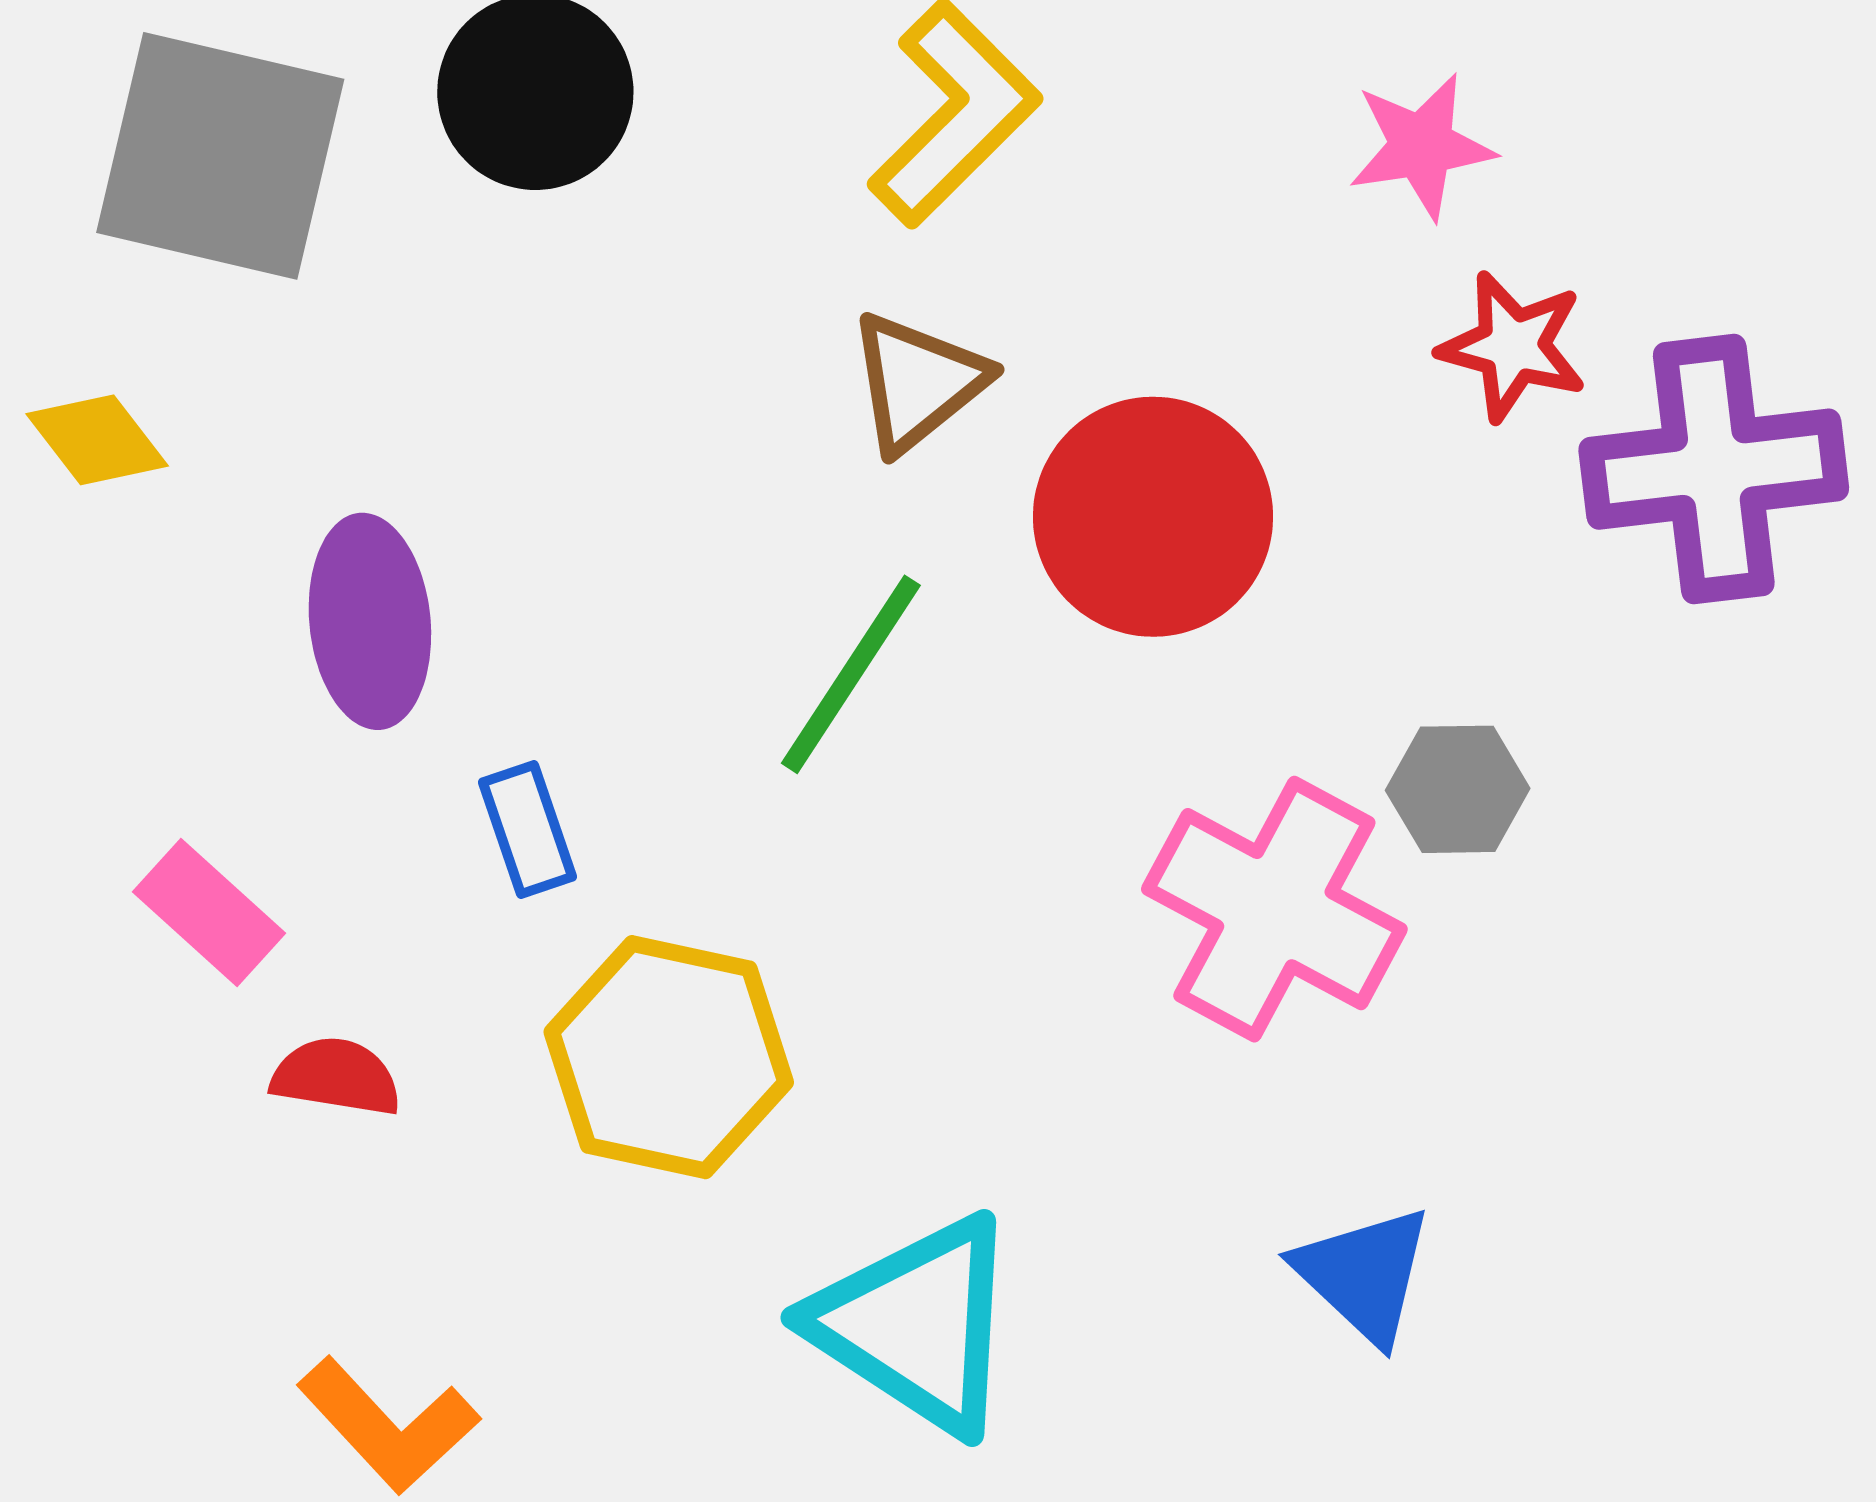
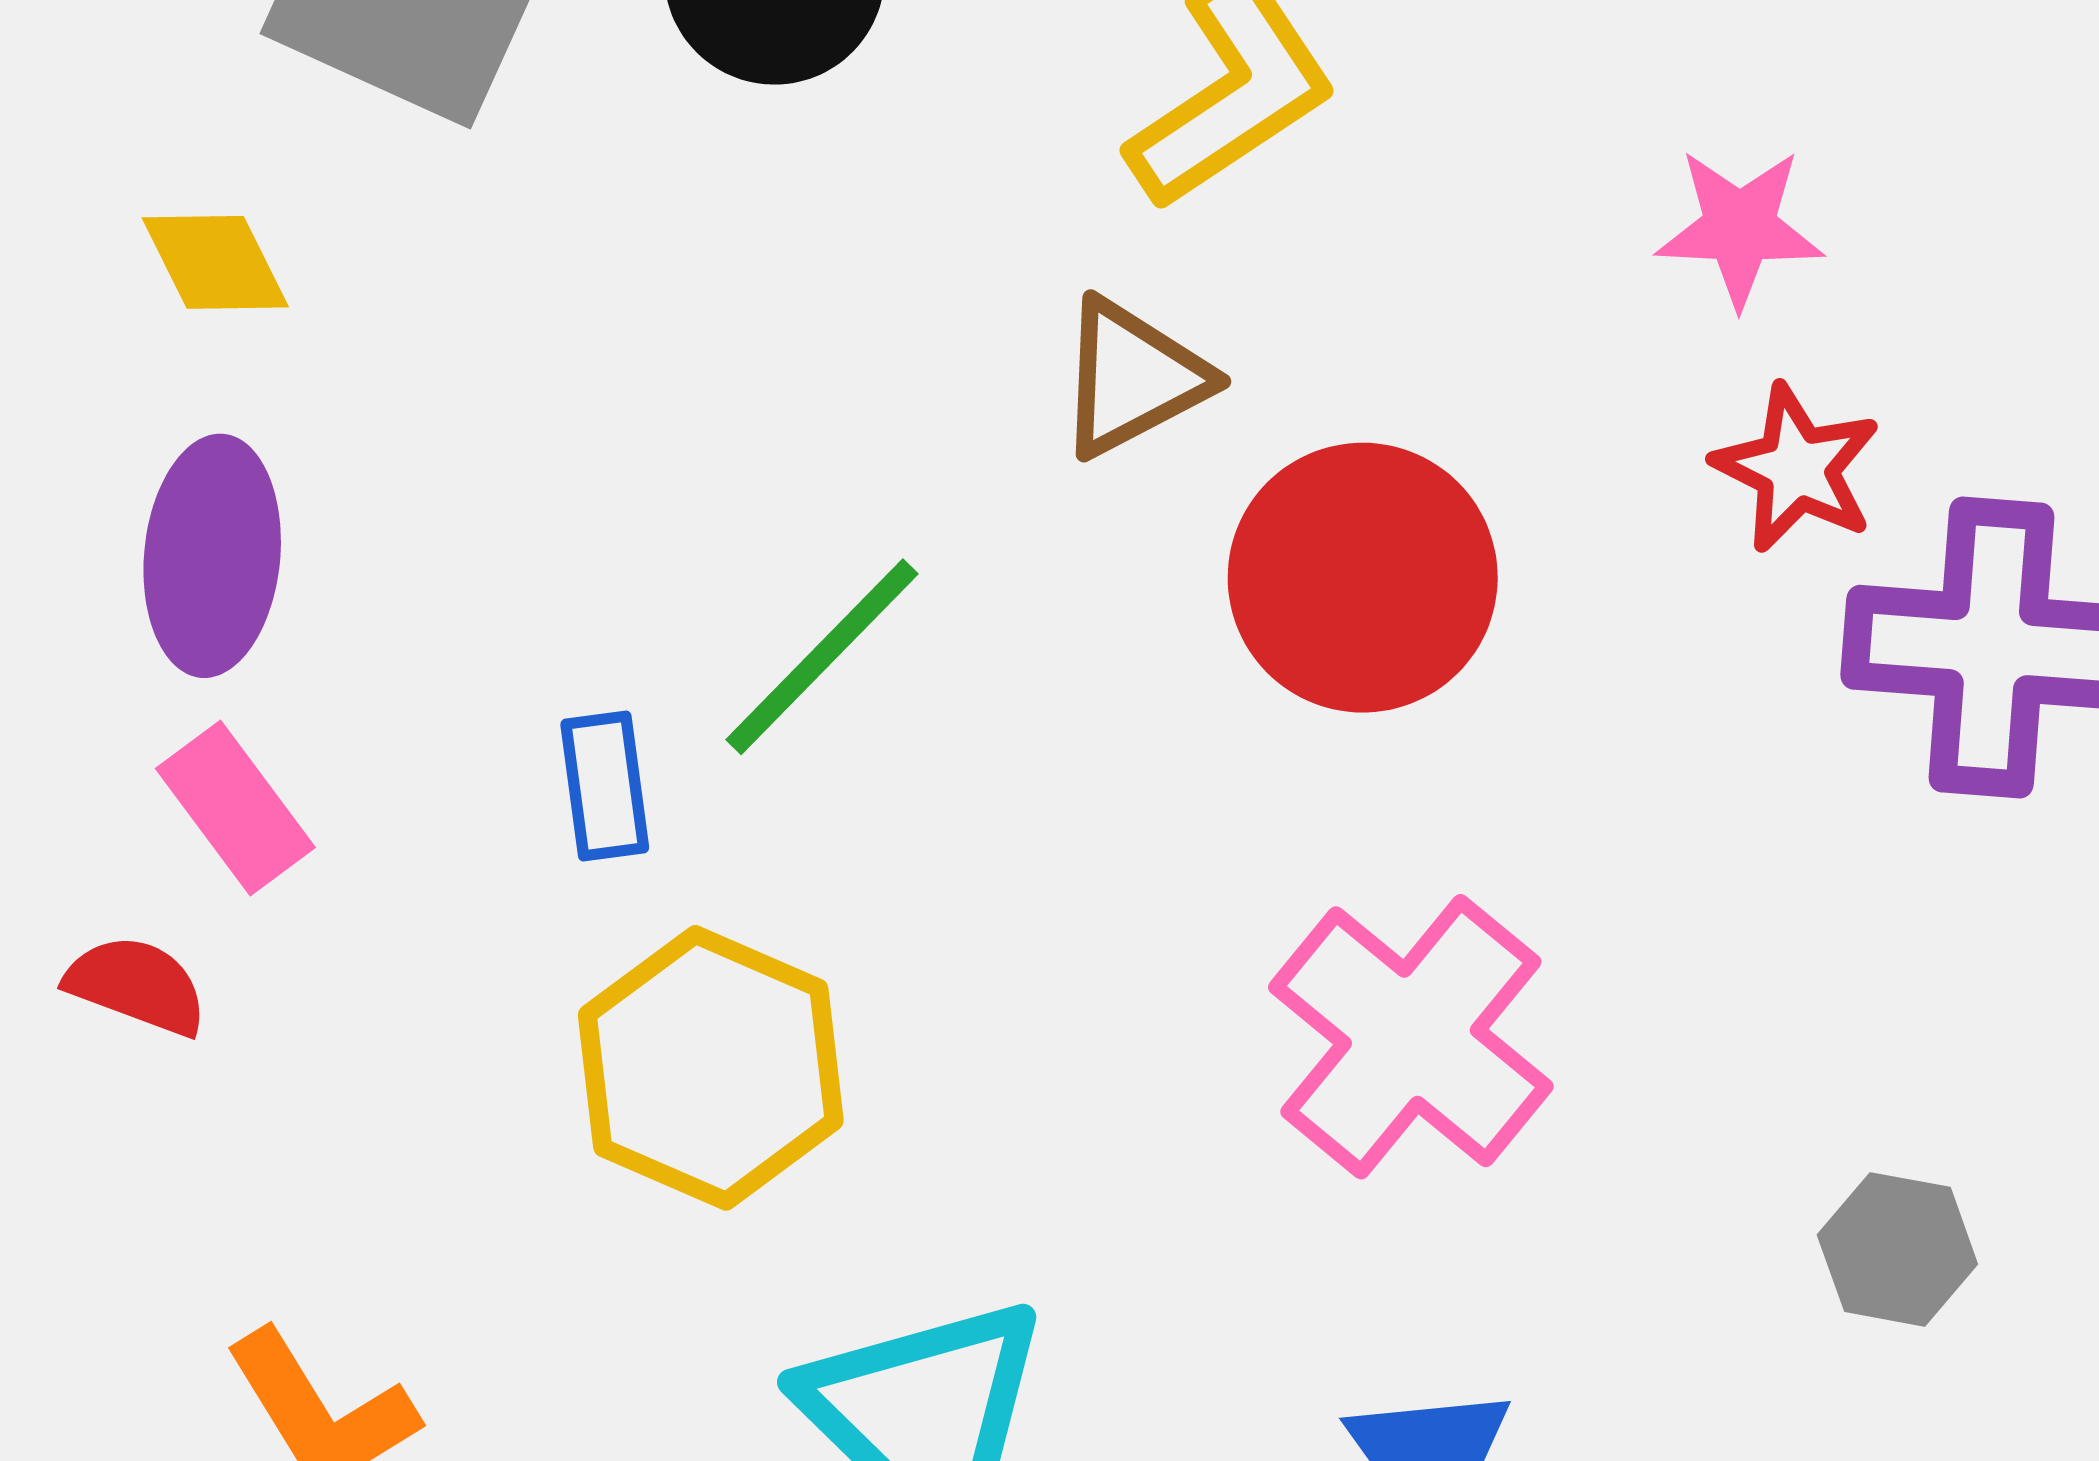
purple ellipse: (370, 621) -> (212, 556), moved
green line: (851, 674) -> (822, 657), moved
gray hexagon: (1458, 789) -> (1897, 1249), moved
red semicircle: (336, 1077) -> (137, 985), moved

